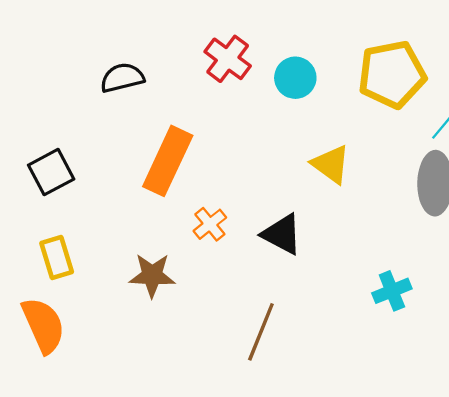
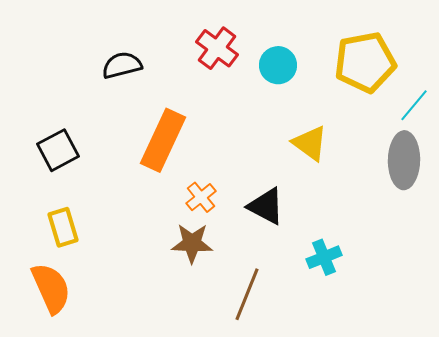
brown star: (152, 275) -> (192, 243), moved
cyan cross: (392, 291) -> (324, 257), moved

